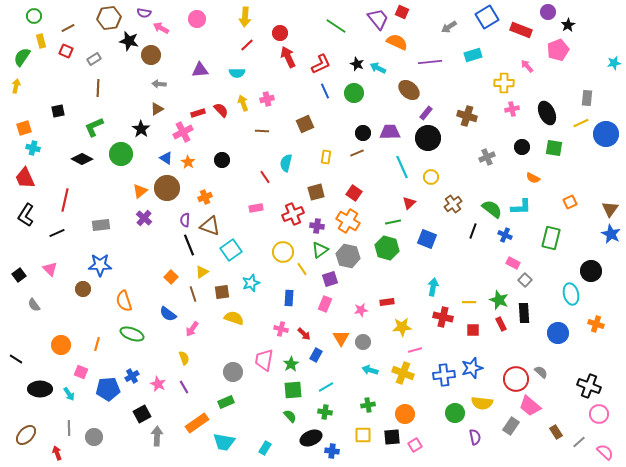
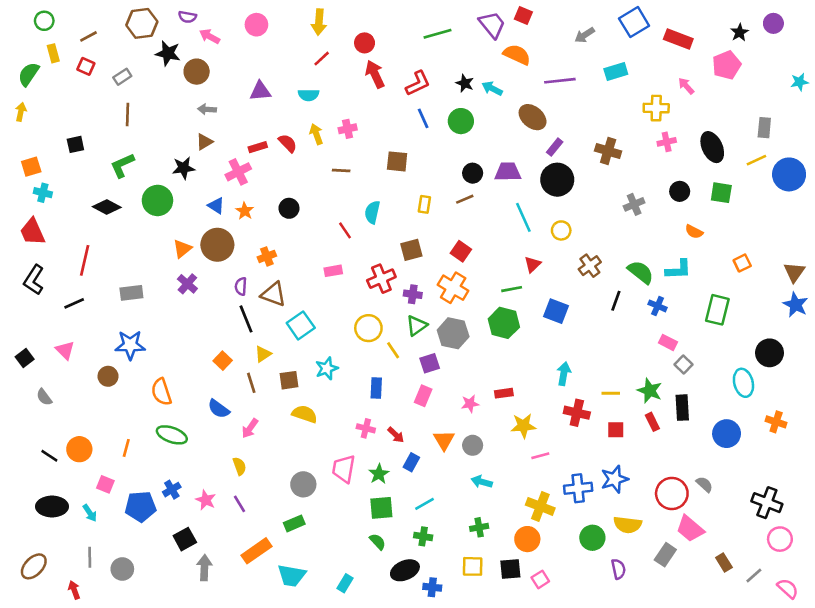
purple circle: (548, 12) -> (773, 23), moved
green line: (336, 26) -> (437, 34), turned -50
brown square: (305, 124) -> (397, 161), turned 30
black star: (141, 129) -> (184, 168), turned 30
black line: (16, 359) -> (49, 456), moved
yellow cross: (403, 373) -> (540, 506), moved

